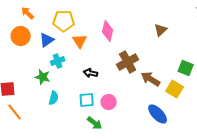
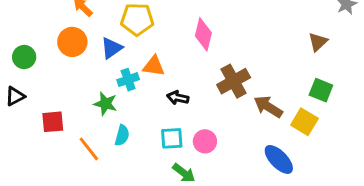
brown triangle: (161, 30) -> (318, 42), moved
orange triangle: (80, 41) -> (154, 66), moved, turned -49
orange line: (15, 112) -> (89, 149), moved

